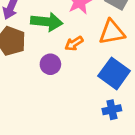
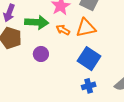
orange arrow: (74, 43) -> (63, 30), moved, turned 64

